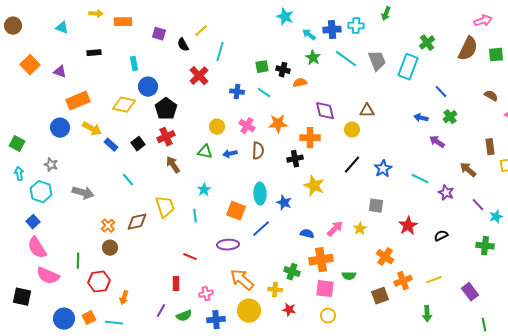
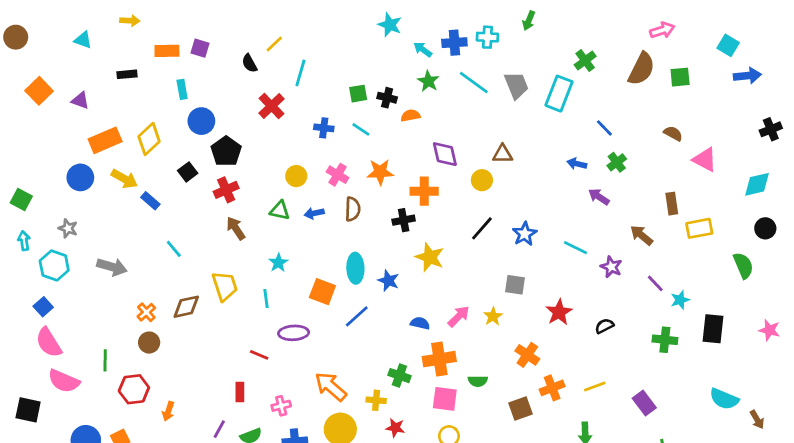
orange rectangle: (123, 22) -> (167, 51), moved
purple square: (159, 34) -> (200, 48), moved
yellow diamond: (124, 105) -> (149, 139), moved, turned -55
black square: (138, 144) -> (188, 172), moved
purple ellipse: (228, 245) -> (294, 333), moved

